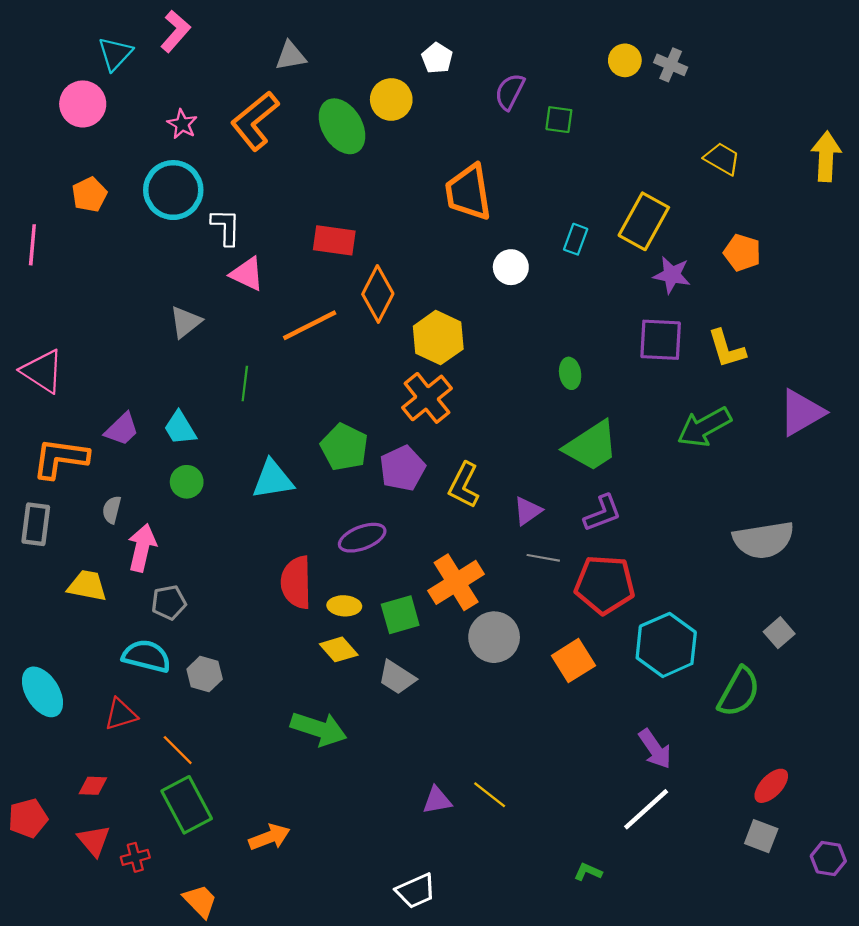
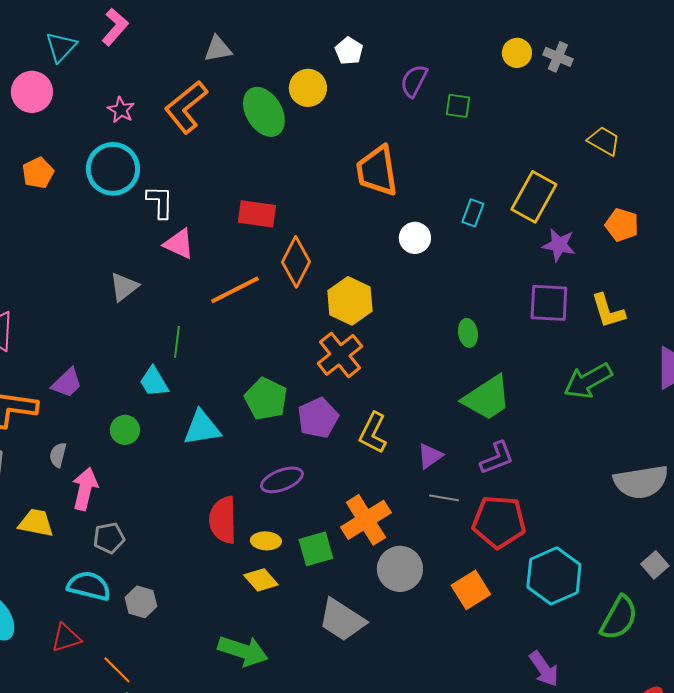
cyan trapezoid: (180, 428) -> (154, 382), moved
gray trapezoid: (397, 677) -> (342, 620), moved, size x1.4

